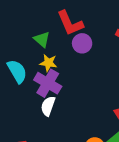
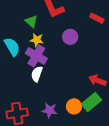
purple circle: (82, 43) -> (70, 37), moved

